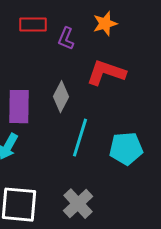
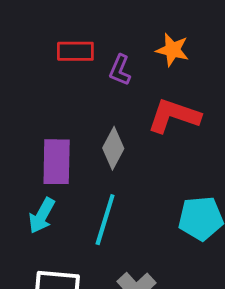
orange star: (105, 24) -> (172, 50), turned 30
cyan line: (80, 138) -> (105, 220), moved

